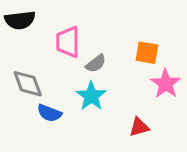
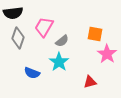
pink trapezoid: (68, 42) -> (44, 27), turned 30
gray diamond: (28, 84) -> (18, 38), moved, turned 40

